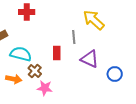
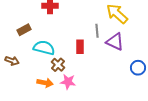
purple triangle: (90, 59) -> (115, 42), moved
orange arrow: (14, 79) -> (45, 83), moved

